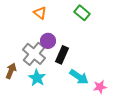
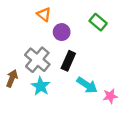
green rectangle: (82, 13) -> (98, 22), moved
purple circle: (48, 41) -> (62, 32), moved

